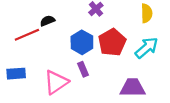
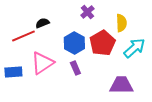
yellow semicircle: (147, 13) -> (121, 23), moved
pink triangle: (56, 82) -> (42, 63), moved

